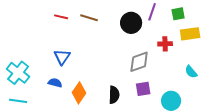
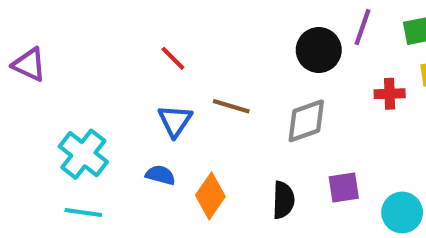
red line: (61, 17) -> (173, 58), moved, turned 32
brown line: (89, 18) -> (231, 106), moved
gray diamond: (139, 62) -> (306, 121), moved

